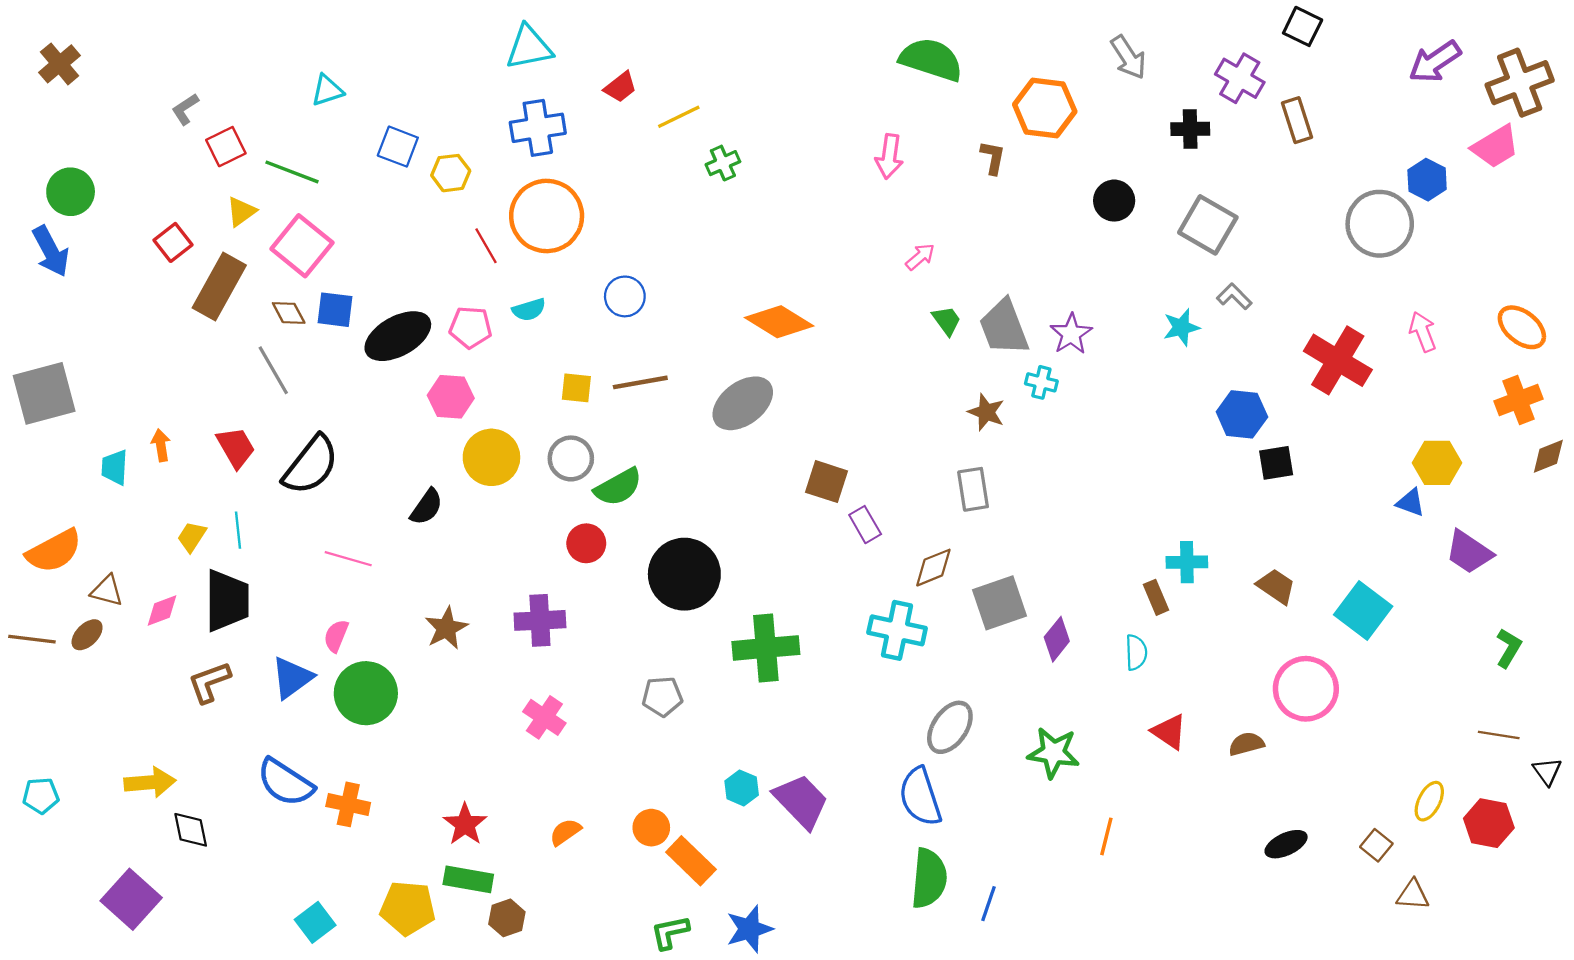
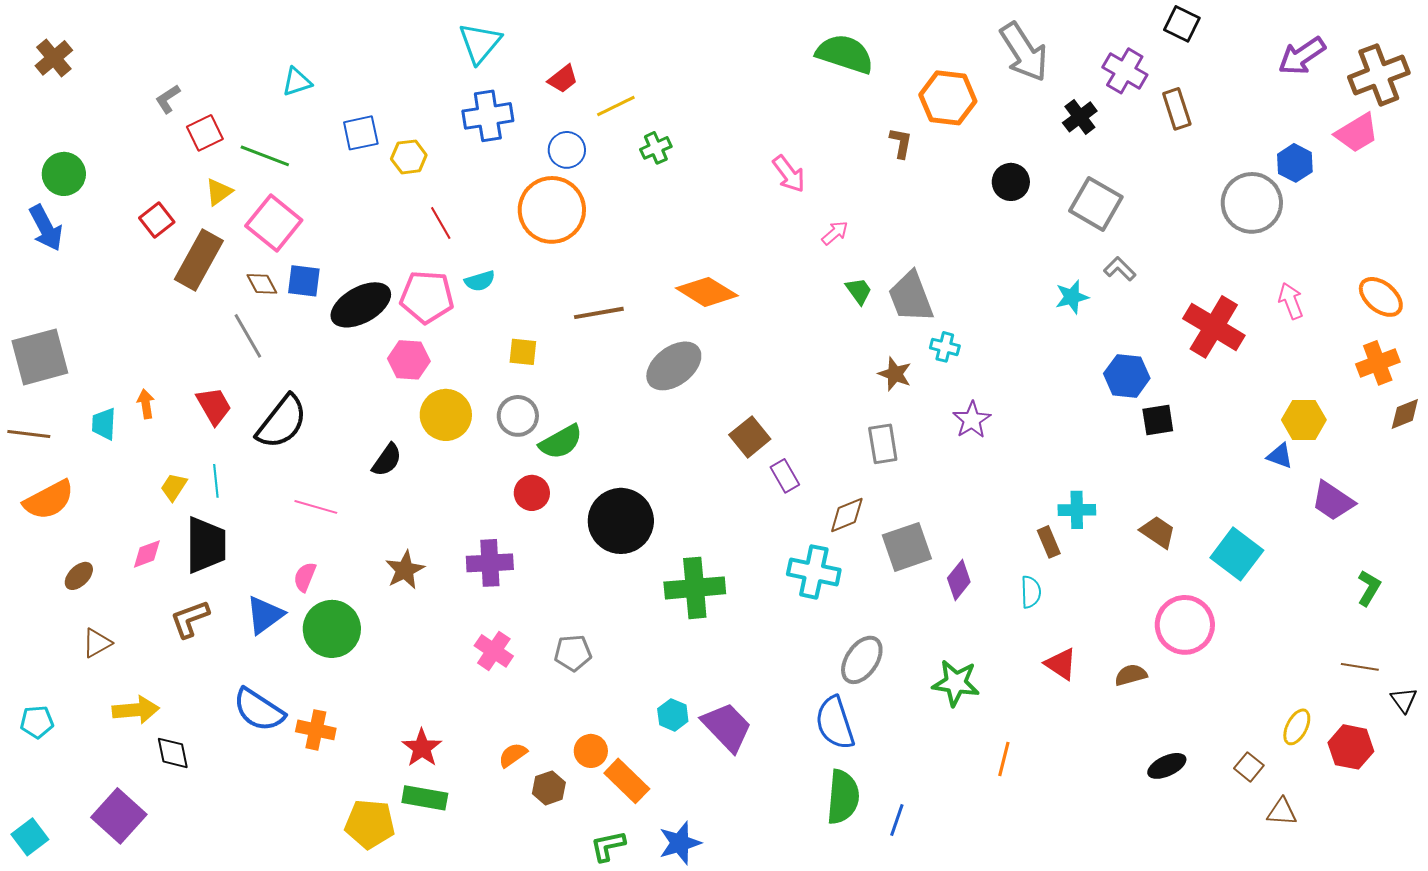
cyan triangle: (529, 47) -> (480, 43), turned -39
gray arrow: (1128, 57) -> (1024, 52), size x1.5
black cross: (1190, 129) -> (1080, 117), turned -36
blue square: (398, 147) -> (361, 133), turned -33
pink arrow: (889, 156) -> (789, 174), moved, turned -45
orange circle: (547, 216) -> (552, 210), moved
blue circle: (625, 296) -> (567, 150), moved
pink pentagon: (471, 327) -> (427, 297), size x1.4
purple star: (1071, 334) -> (972, 420), moved
brown line: (640, 382) -> (599, 313), moved
brown square: (826, 482) -> (750, 437), turned 33
brown triangle: (107, 591) -> (97, 643), moved, turned -44
brown line: (32, 639) -> (29, 434), moved
gray pentagon: (662, 696) -> (573, 653), moved
brown hexagon: (507, 918) -> (549, 788), moved
cyan square: (315, 922) -> (30, 837), moved

